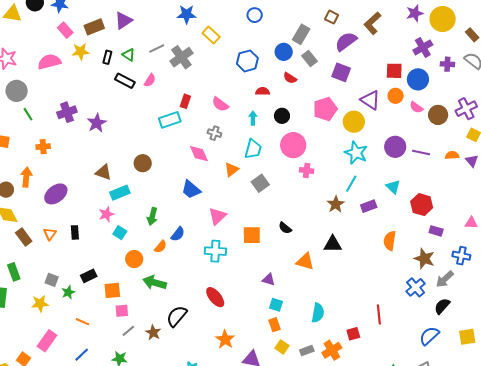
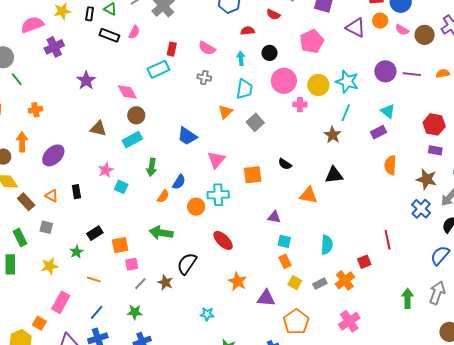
purple cross: (67, 112) -> (54, 47), moved
yellow circle: (354, 122) -> (318, 85), moved
pink diamond: (199, 154) -> (127, 92), moved
cyan rectangle: (120, 193) -> (132, 140), moved
red hexagon: (422, 205) -> (434, 124), moved
purple rectangle: (369, 206) -> (379, 132), moved
orange triangle: (50, 234) -> (52, 196), turned -32
orange circle: (134, 259) -> (196, 207), moved
gray square: (52, 280) -> (46, 227), moved

